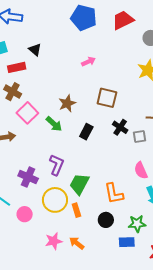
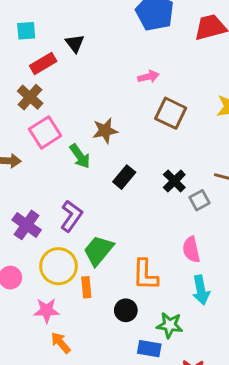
red rectangle: (17, 67) -> (43, 63), turned -30
brown square: (107, 98) -> (171, 113), moved
gray square: (140, 137) -> (199, 200), turned -32
pink star: (54, 241) -> (47, 310), moved
orange arrow: (77, 243) -> (61, 343), moved

